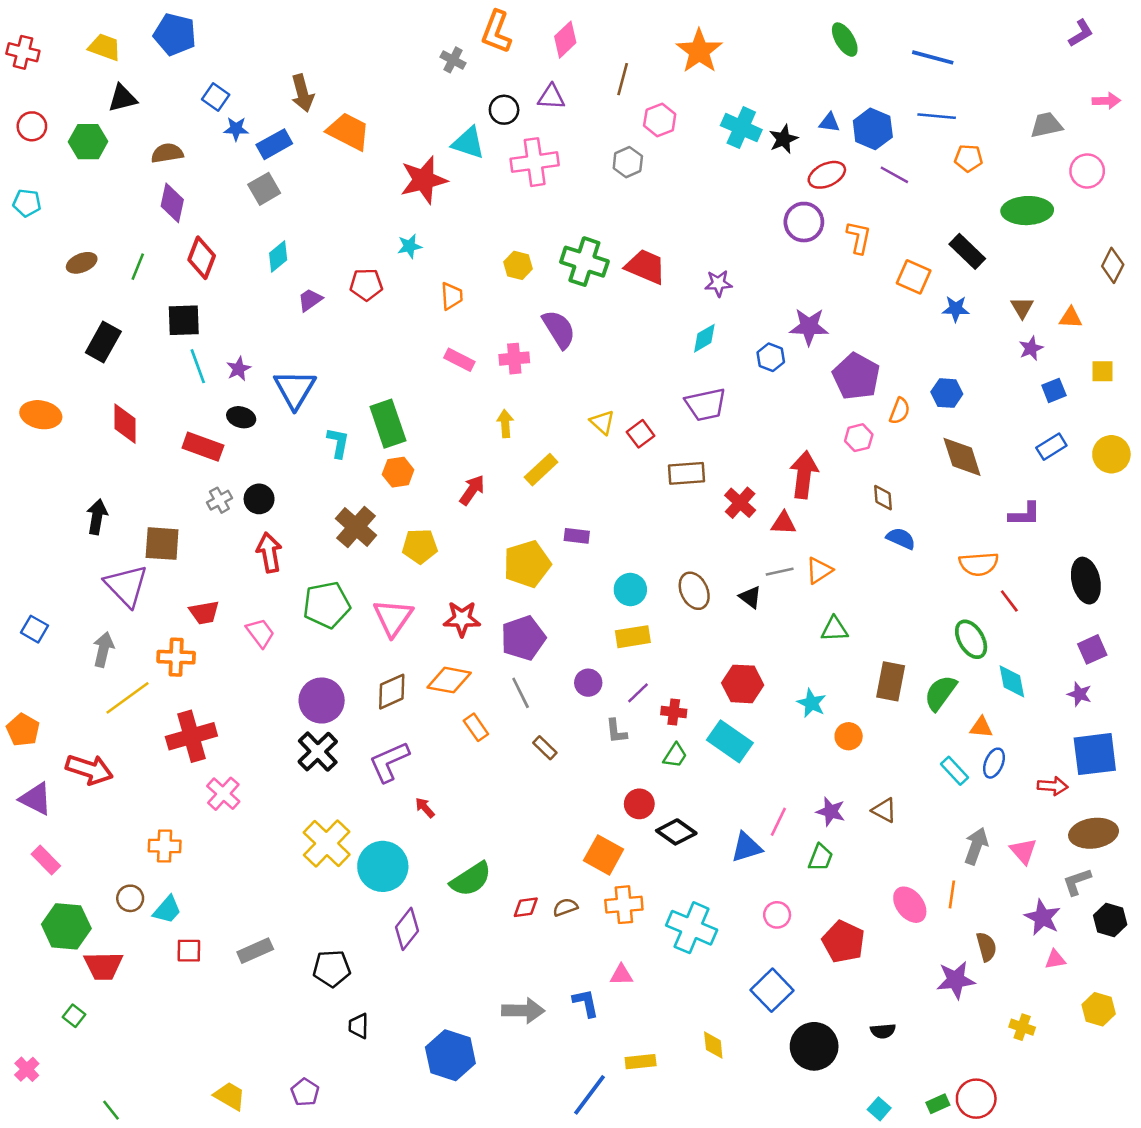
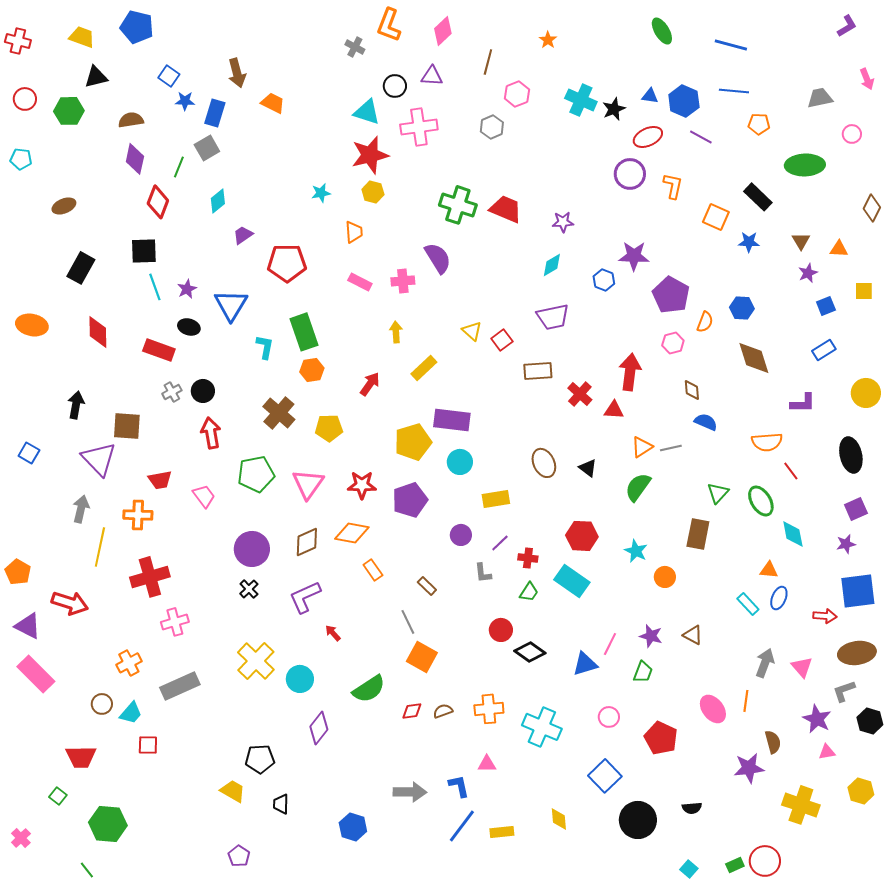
orange star: (699, 51) -> (548, 40), size x0.5
pink arrow: (1106, 101) -> (867, 79), turned 70
orange trapezoid: (348, 131) -> (273, 103), size x0.7
blue rectangle: (274, 144) -> (215, 113), turned -44
pink circle: (1087, 171) -> (852, 134), size x0.7
red star: (424, 180) -> (370, 155), moved
yellow hexagon: (518, 265) -> (373, 192), moved
green line: (138, 267) -> (179, 167), moved
red pentagon: (366, 285) -> (287, 263), moved, size x1.5
yellow circle: (1111, 454) -> (866, 393), moved
purple rectangle: (577, 536) -> (452, 420), size x1.8
gray line: (780, 572) -> (671, 448), moved
cyan circle: (630, 590) -> (460, 462), moved
blue square: (34, 629) -> (29, 453), moved
green triangle: (835, 629) -> (718, 493), moved, turned -45
gray line: (521, 693) -> (408, 622), moved
green semicircle: (940, 693) -> (638, 487), moved
purple star: (1079, 694) -> (846, 544), turned -30
yellow line: (128, 698) -> (100, 547), turned -42
black cross: (318, 752) -> (249, 589), size x0.6
pink cross: (223, 794) -> (175, 622), turned 32
orange cross: (165, 846) -> (129, 663), turned -30
orange square: (604, 855) -> (422, 657), moved
pink rectangle: (46, 860) -> (36, 674), size x1.6
cyan circle: (383, 866) -> (300, 679), size x0.7
green hexagon: (66, 926) -> (108, 824), moved
gray rectangle: (255, 951) -> (180, 686), moved, size x1.4
yellow cross: (1022, 1027) -> (801, 805), size x1.8
blue hexagon: (450, 1055) -> (353, 827), size x0.7
blue line: (590, 1095) -> (462, 826), moved
yellow trapezoid: (230, 1096) -> (233, 791), moved

